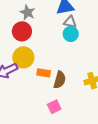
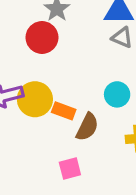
cyan circle: (71, 34) -> (117, 94), moved
yellow circle: (23, 57) -> (35, 99), moved

